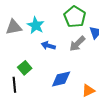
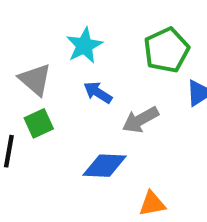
gray triangle: (14, 27) -> (35, 80), moved, turned 36
gray arrow: (77, 44) -> (140, 120), moved

